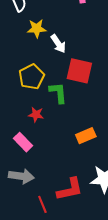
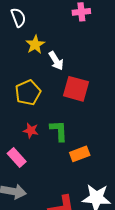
yellow star: (37, 28) -> (35, 45), turned -30
green L-shape: (58, 93) -> (59, 131), moved

